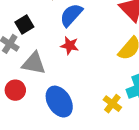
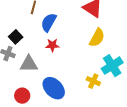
red circle: (15, 90) -> (22, 96), moved

